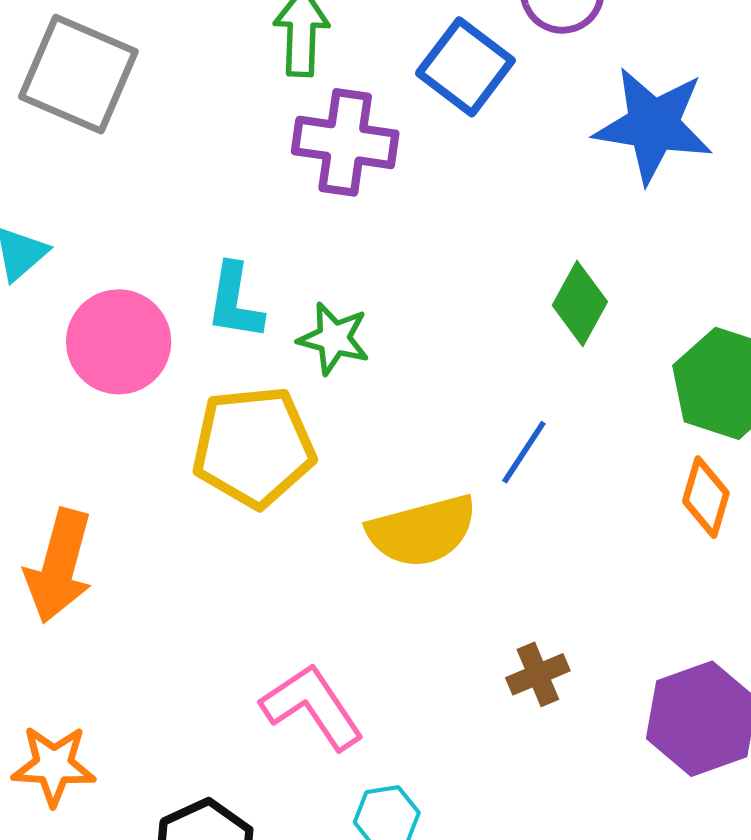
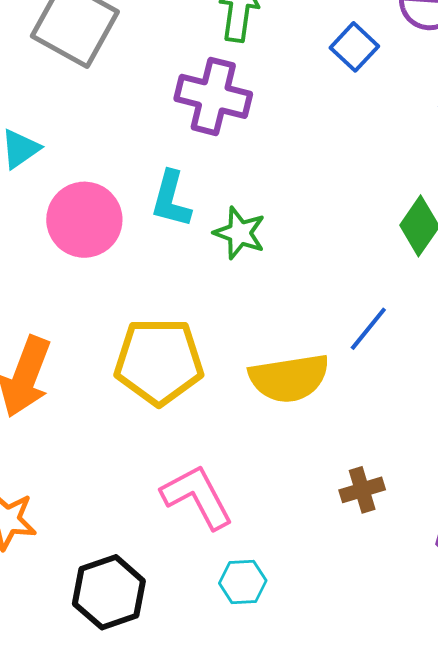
blue square: (465, 67) -> (354, 47), size x0.7
purple cross: (345, 142) -> (213, 96), moved
yellow pentagon: (254, 447) -> (159, 361), moved

